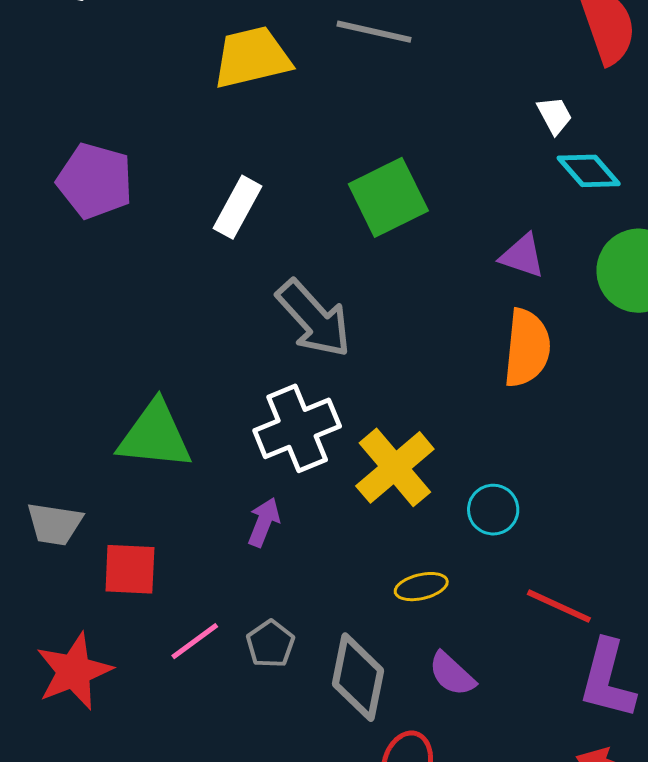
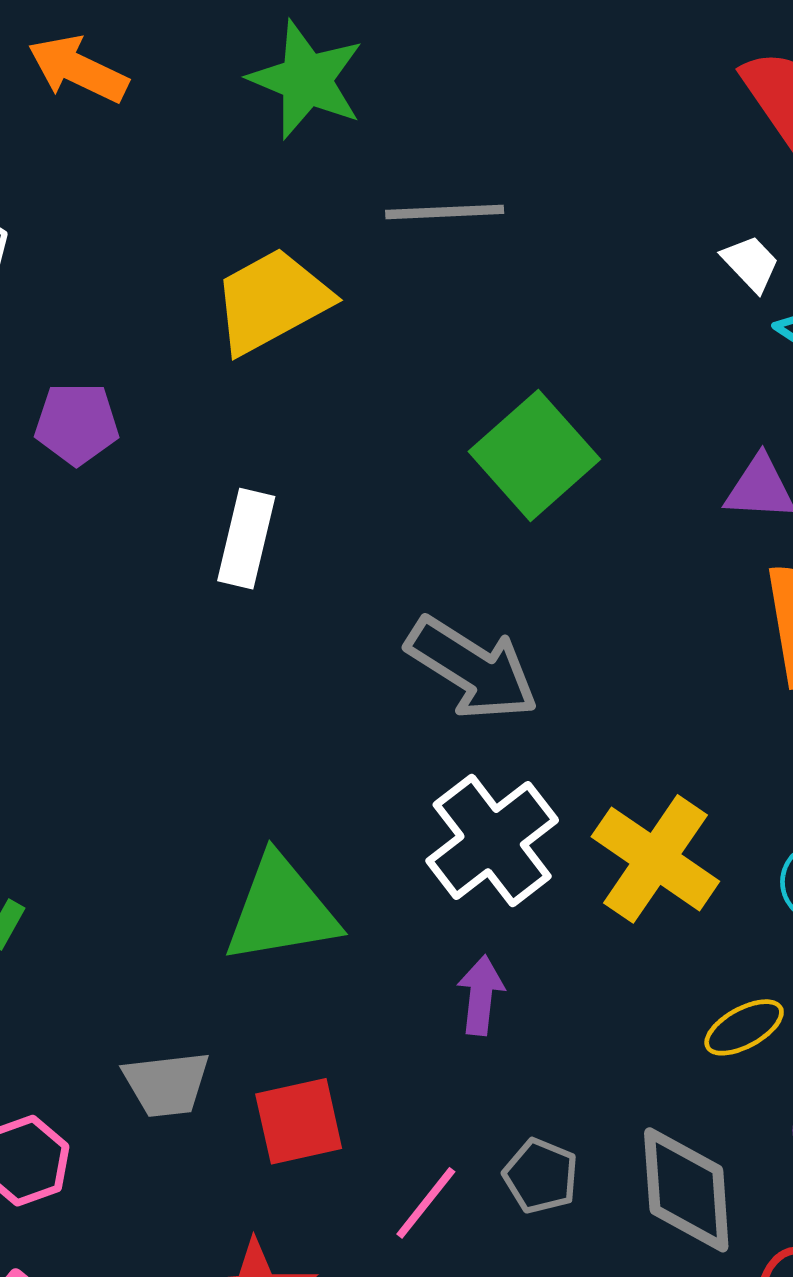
purple pentagon: (95, 181) -> (77, 424), moved, size x0.7
white rectangle: (237, 207) -> (246, 539), moved

